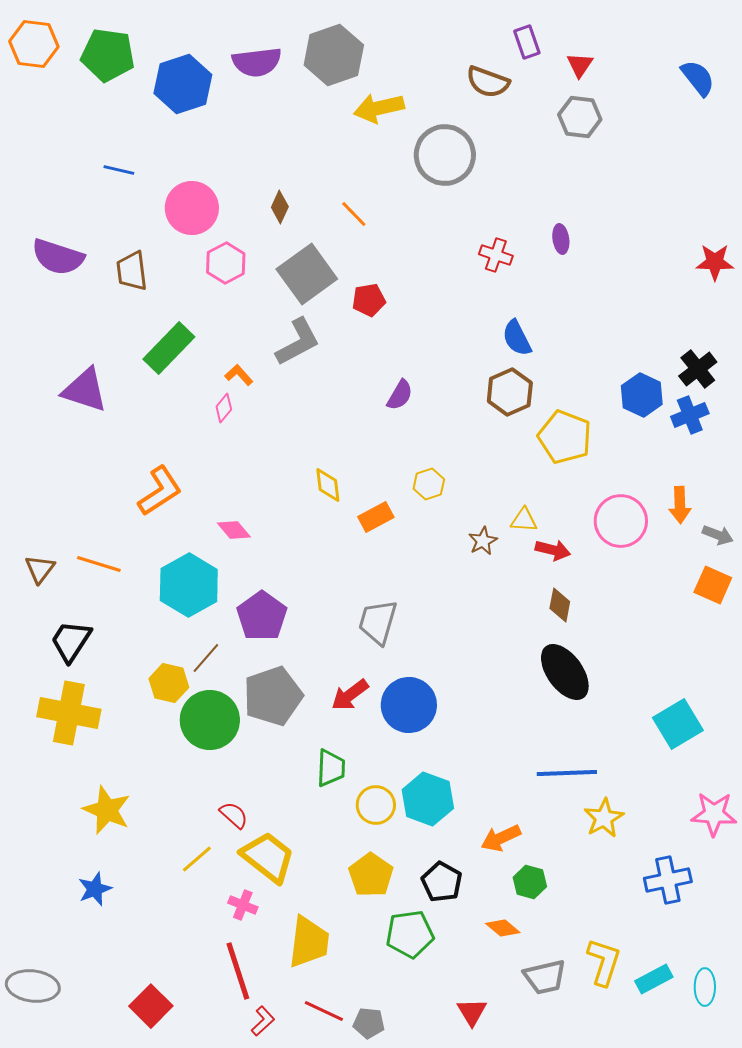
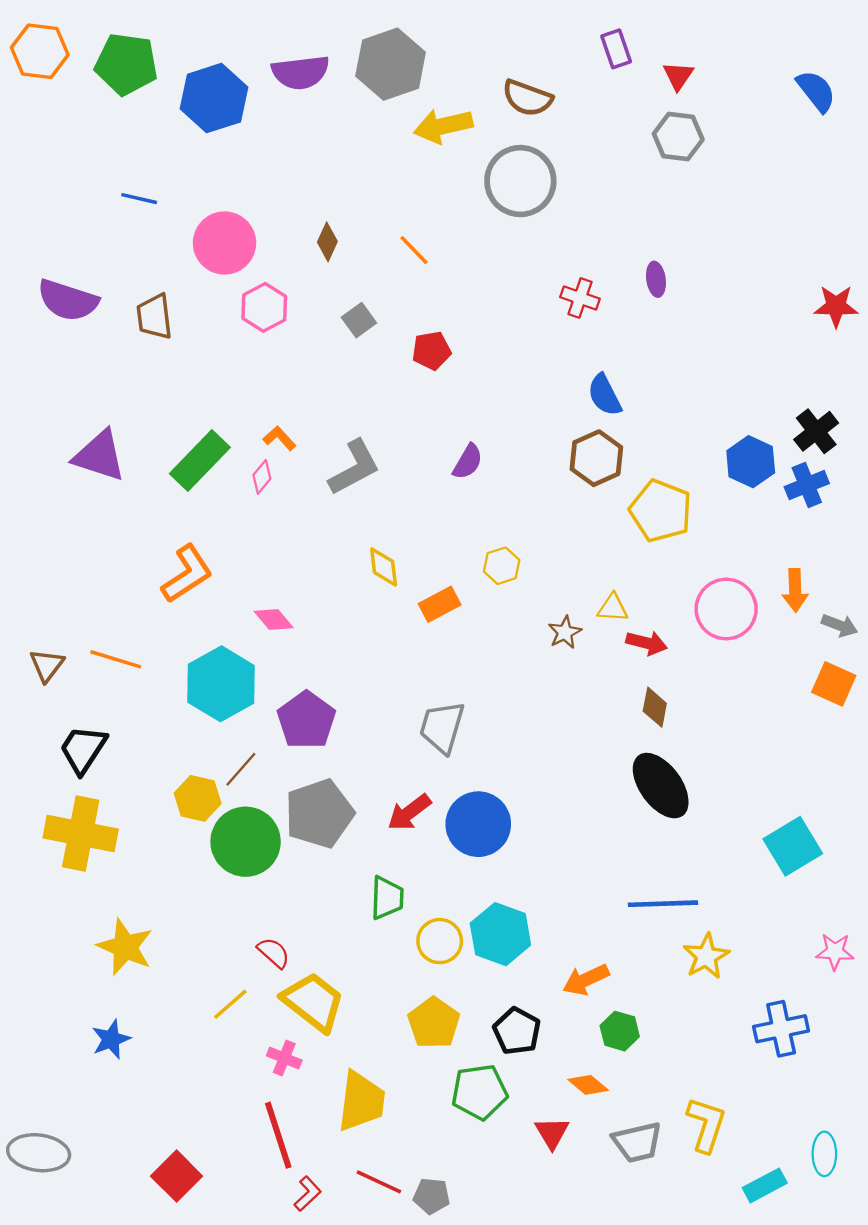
brown semicircle: (488, 82) -> (527, 98), moved
gray square: (307, 274) -> (359, 320), size x0.5
gray L-shape: (298, 342) -> (354, 468), moved
green rectangle: (169, 348) -> (200, 460), moved
pink star: (714, 814) -> (835, 952), size x0.7
cyan rectangle: (654, 979) -> (765, 1185), moved
red triangle: (472, 1012) -> (552, 1133), moved

